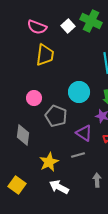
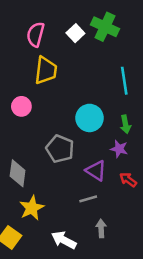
pink semicircle: (37, 27) -> (36, 34), turned 84
pink circle: (34, 98) -> (21, 106), moved
yellow star: (49, 162) -> (32, 208), moved
gray arrow: (97, 180) -> (101, 228), moved

